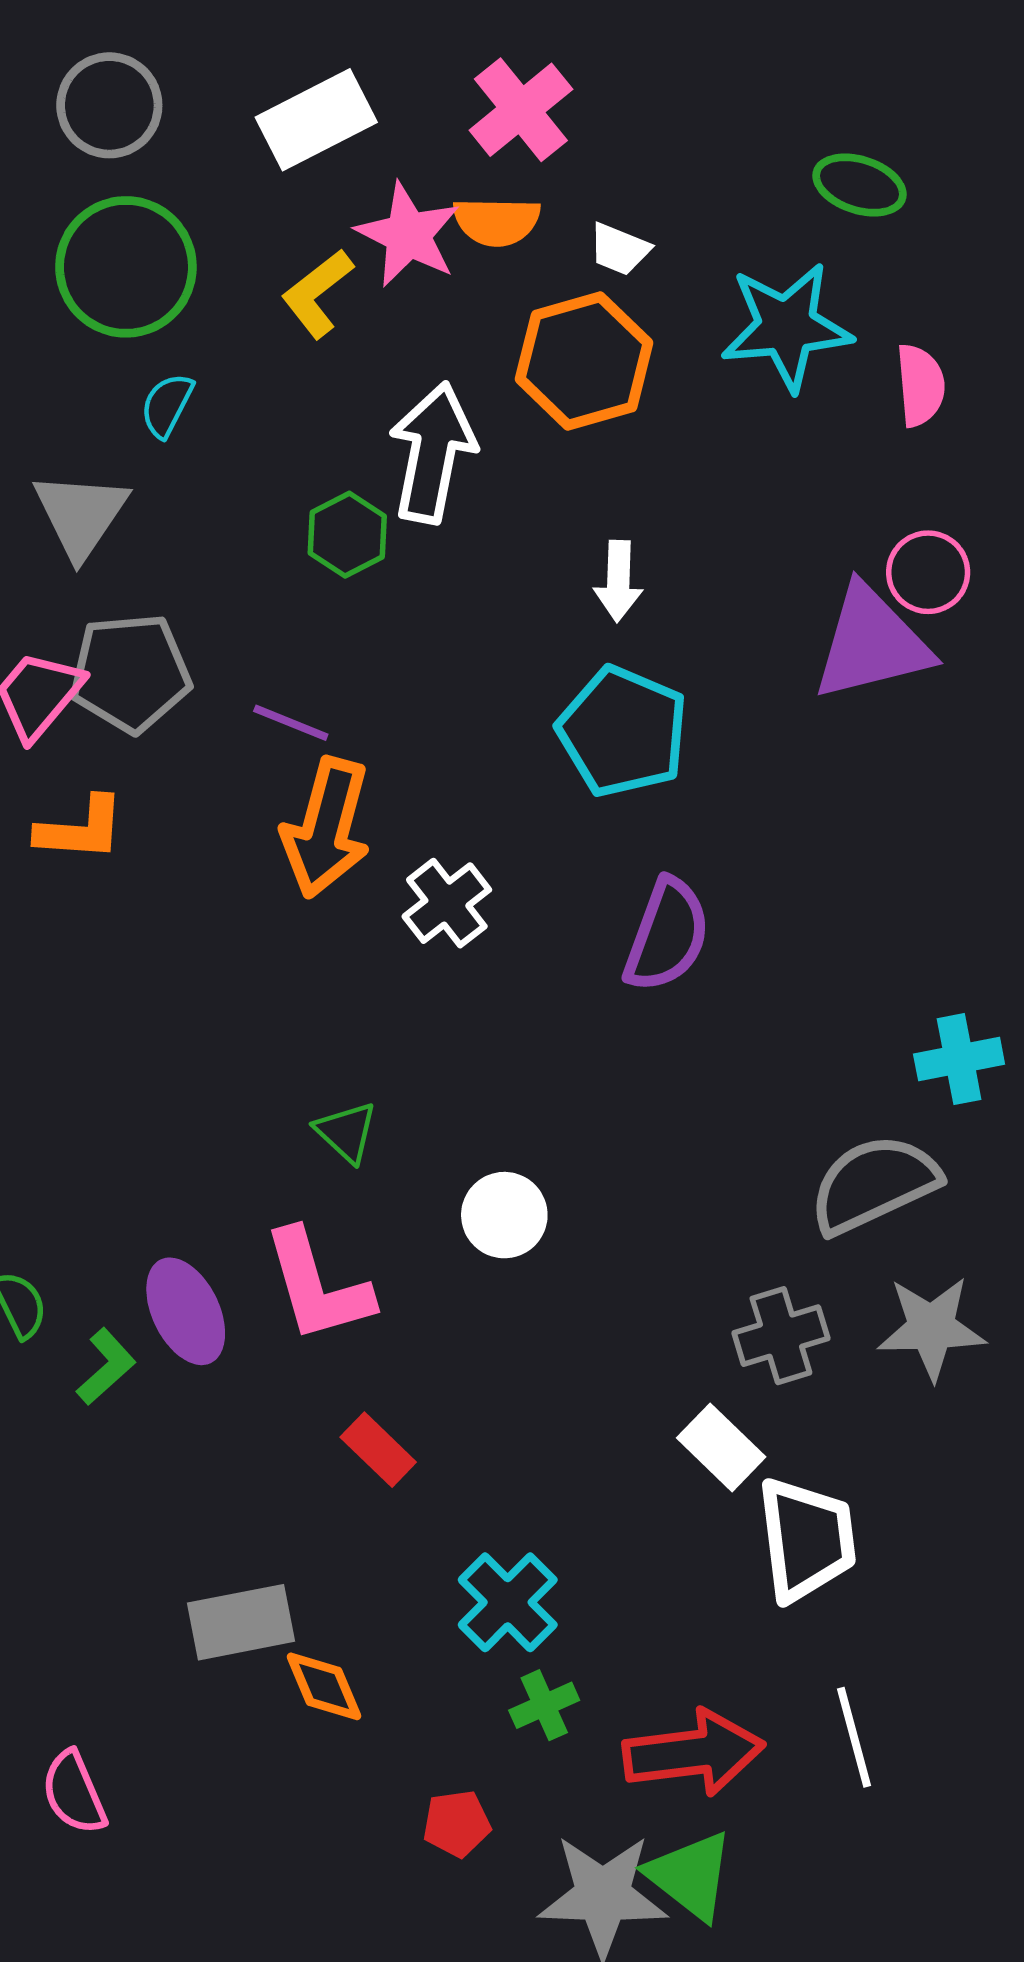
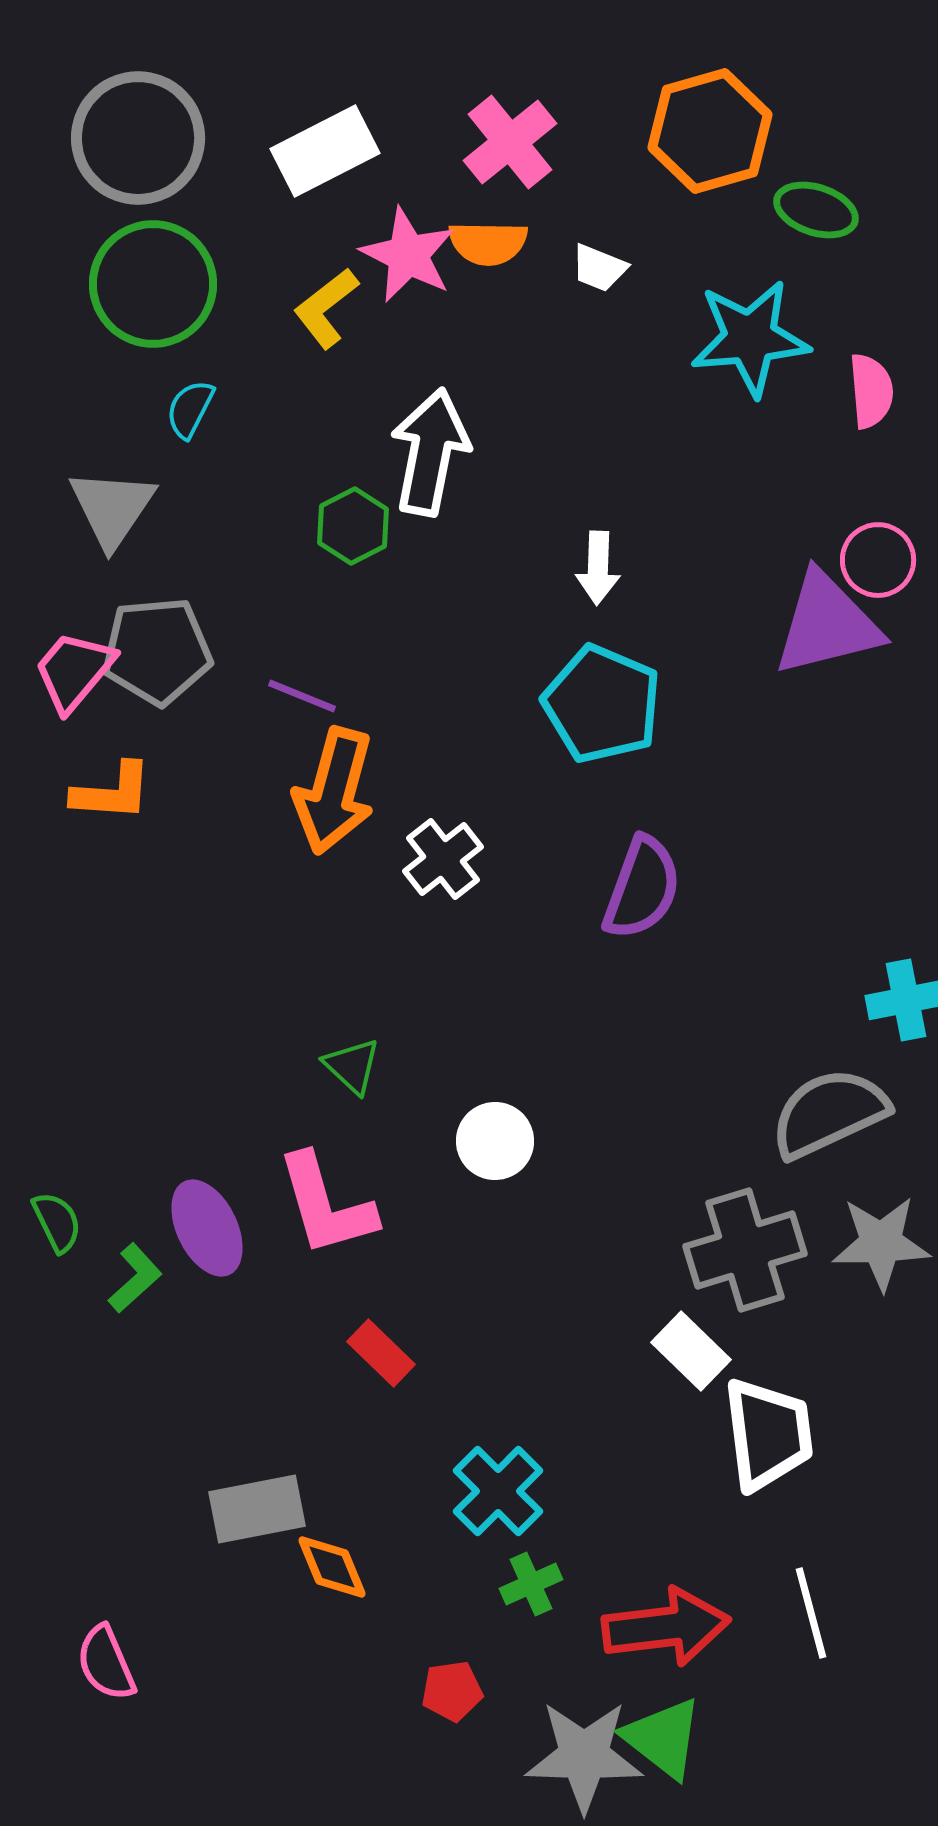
gray circle: (109, 105) -> (138, 138), size x1.4
orange hexagon: (584, 361) -> (710, 131), moved
gray cross: (781, 1336) -> (745, 1250), size x1.4

